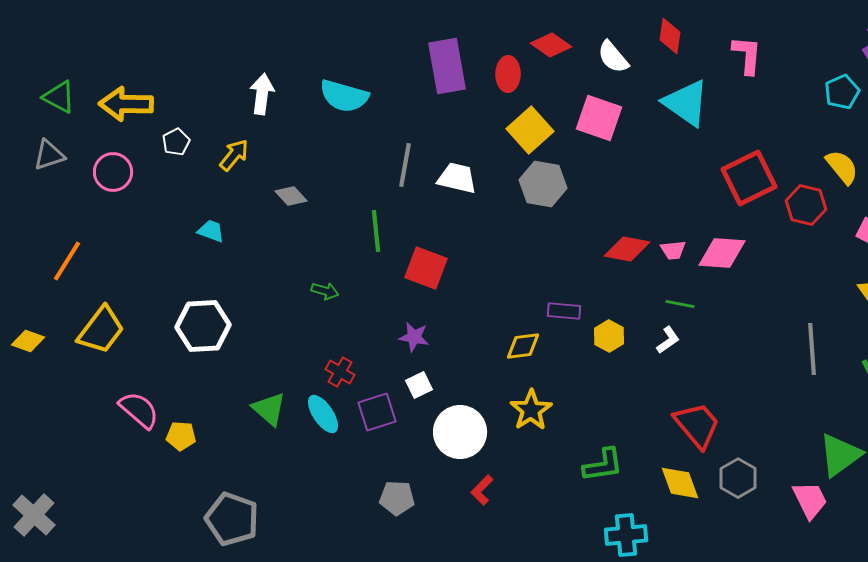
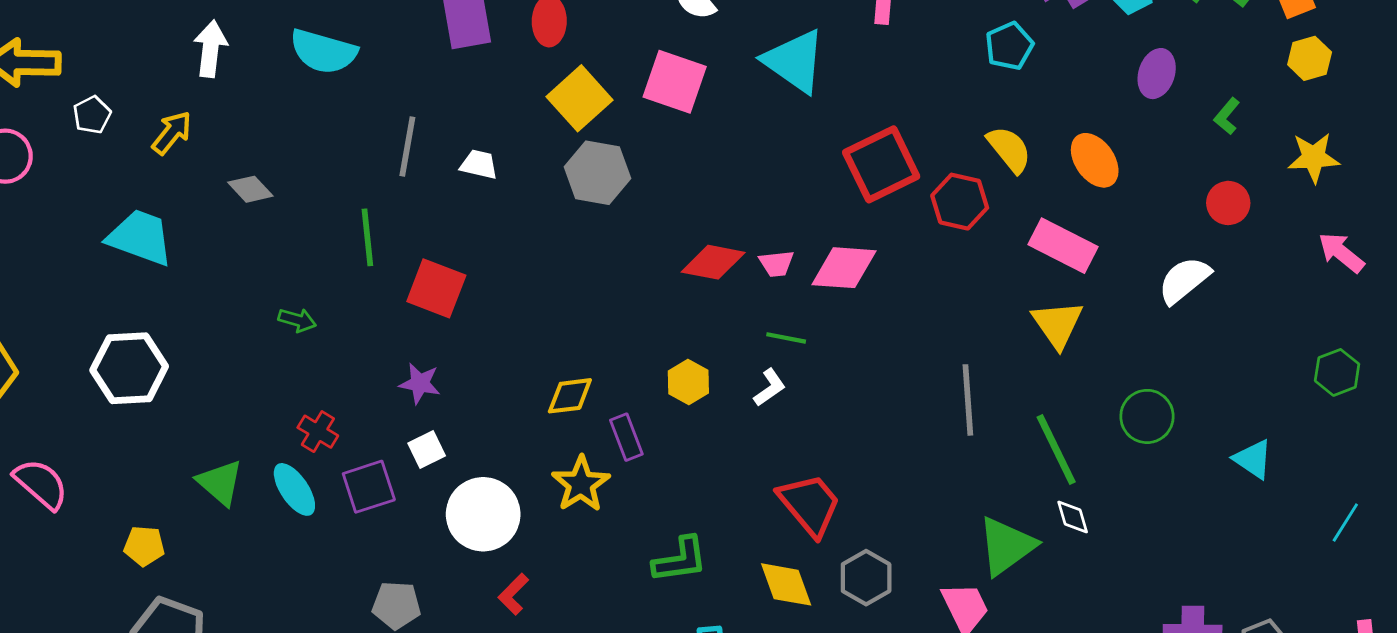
white trapezoid: (457, 178) -> (479, 164), size x0.7
cyan trapezoid: (211, 231) -> (140, 237), size x1.8
purple rectangle: (564, 311) -> (626, 437), moved, turned 64
yellow pentagon: (181, 436) -> (144, 546), moved

